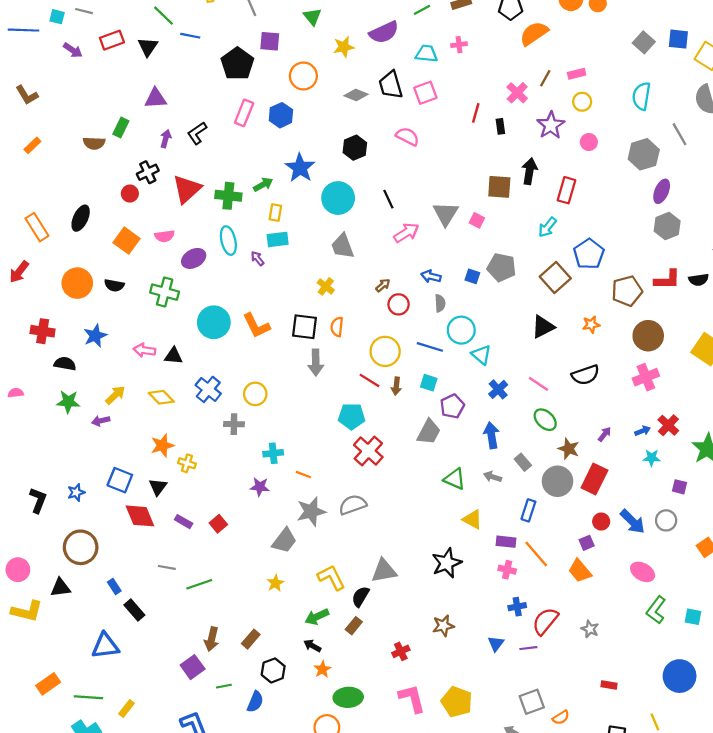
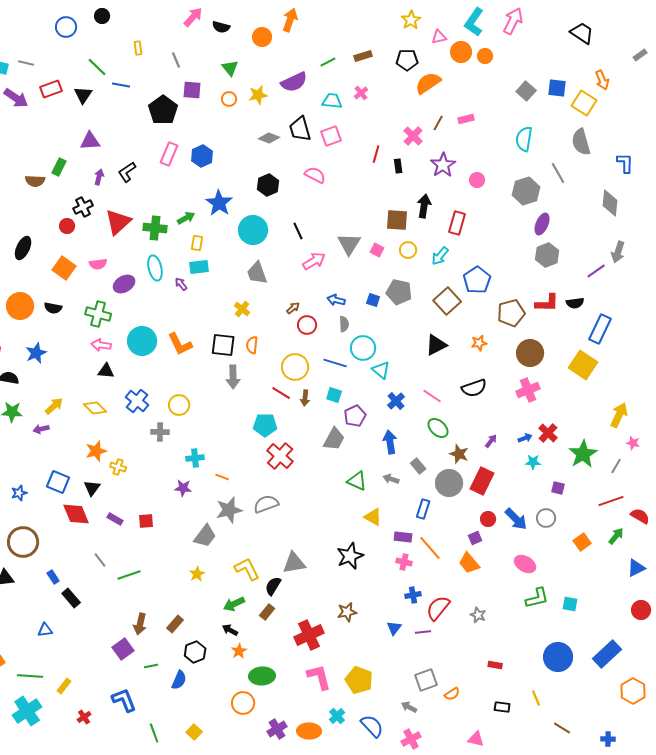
pink cross: (459, 45) -> (361, 93), turned -32
purple arrow: (73, 50) -> (16, 98), size x1.4
orange circle: (303, 76) -> (229, 99), moved, size x0.6
yellow circle: (582, 102) -> (408, 250), moved
pink arrow: (144, 350) -> (101, 345), moved
red square: (218, 524) -> (146, 521), turned 35
gray line: (167, 567) -> (100, 560), turned 42
green L-shape: (656, 610) -> (537, 598), turned -140
blue triangle: (105, 646) -> (45, 630), size x0.6
red cross: (401, 651) -> (309, 635), size x1.8

